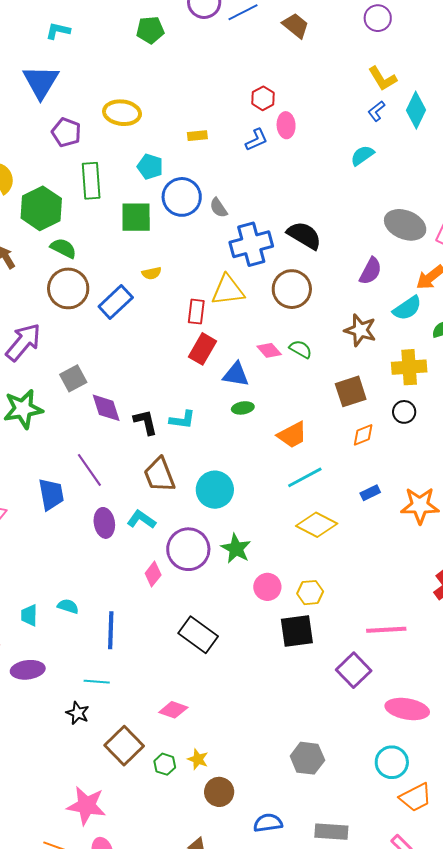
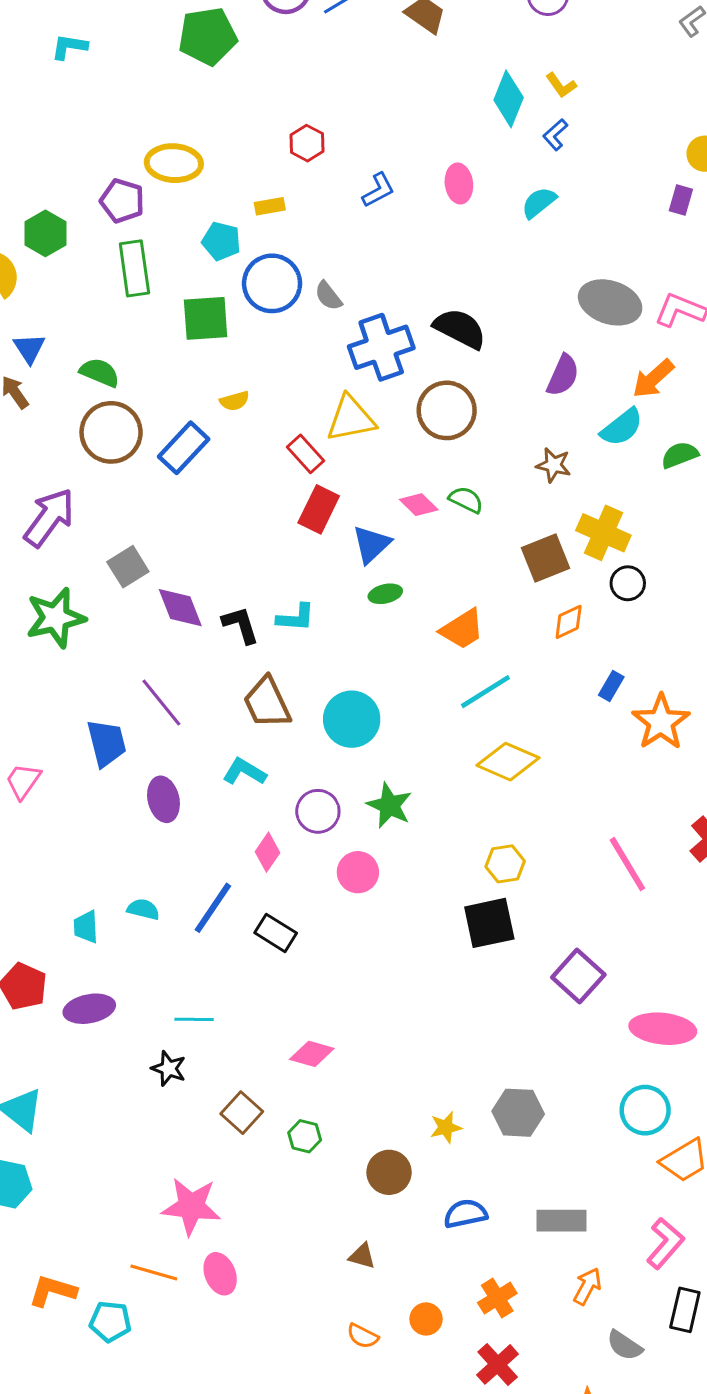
green pentagon: (150, 30) -> (208, 36), size x1.4
yellow L-shape: (382, 79) -> (561, 85), size x0.7
blue triangle: (41, 82) -> (29, 348), moved, size x0.6
red hexagon: (263, 98) -> (307, 143), moved
cyan diamond: (416, 110) -> (509, 99), moved
pink ellipse: (286, 125) -> (459, 184), moved
purple pentagon: (66, 132) -> (122, 201), moved
yellow rectangle: (197, 136) -> (270, 206), moved
green hexagon: (41, 208) -> (45, 233), moved, size x0.7
red rectangle: (196, 312) -> (305, 454), turned -45
brown star: (360, 330) -> (554, 465), size x0.7
yellow cross: (409, 367) -> (603, 533), moved, turned 32
blue triangle: (236, 374) -> (371, 544), turned -48
blue rectangle: (370, 493) -> (611, 686), moved, turned -30
orange star: (420, 506) -> (661, 722), turned -30
purple ellipse: (104, 523) -> (163, 799), moved
purple circle: (188, 549) -> (318, 811), size x0.7
pink circle: (267, 587) -> (358, 872), moved
blue line: (111, 630) -> (213, 908), moved, turned 36
pink line: (386, 630) -> (627, 864), moved, turned 66
black rectangle: (198, 635) -> (276, 933), moved, size x0.7
brown square: (124, 746) -> (242, 1113), size x0.7
yellow star: (198, 759) -> (446, 1127), moved, turned -30

